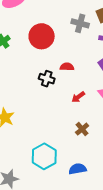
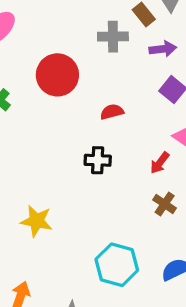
black cross: (47, 79) -> (98, 160), moved
red arrow: (78, 97) -> (160, 163), moved

